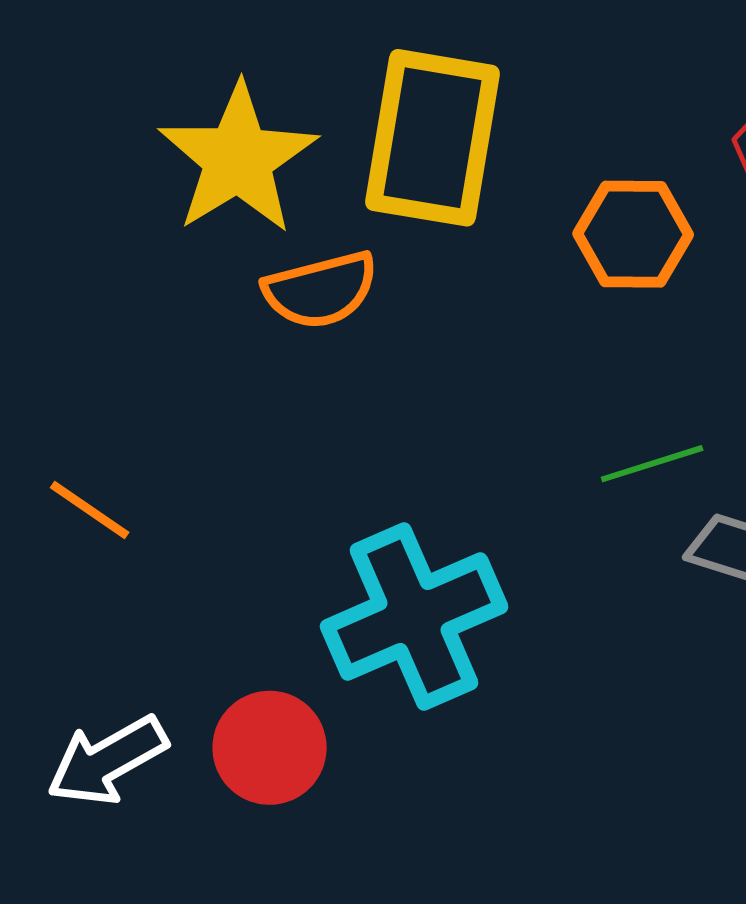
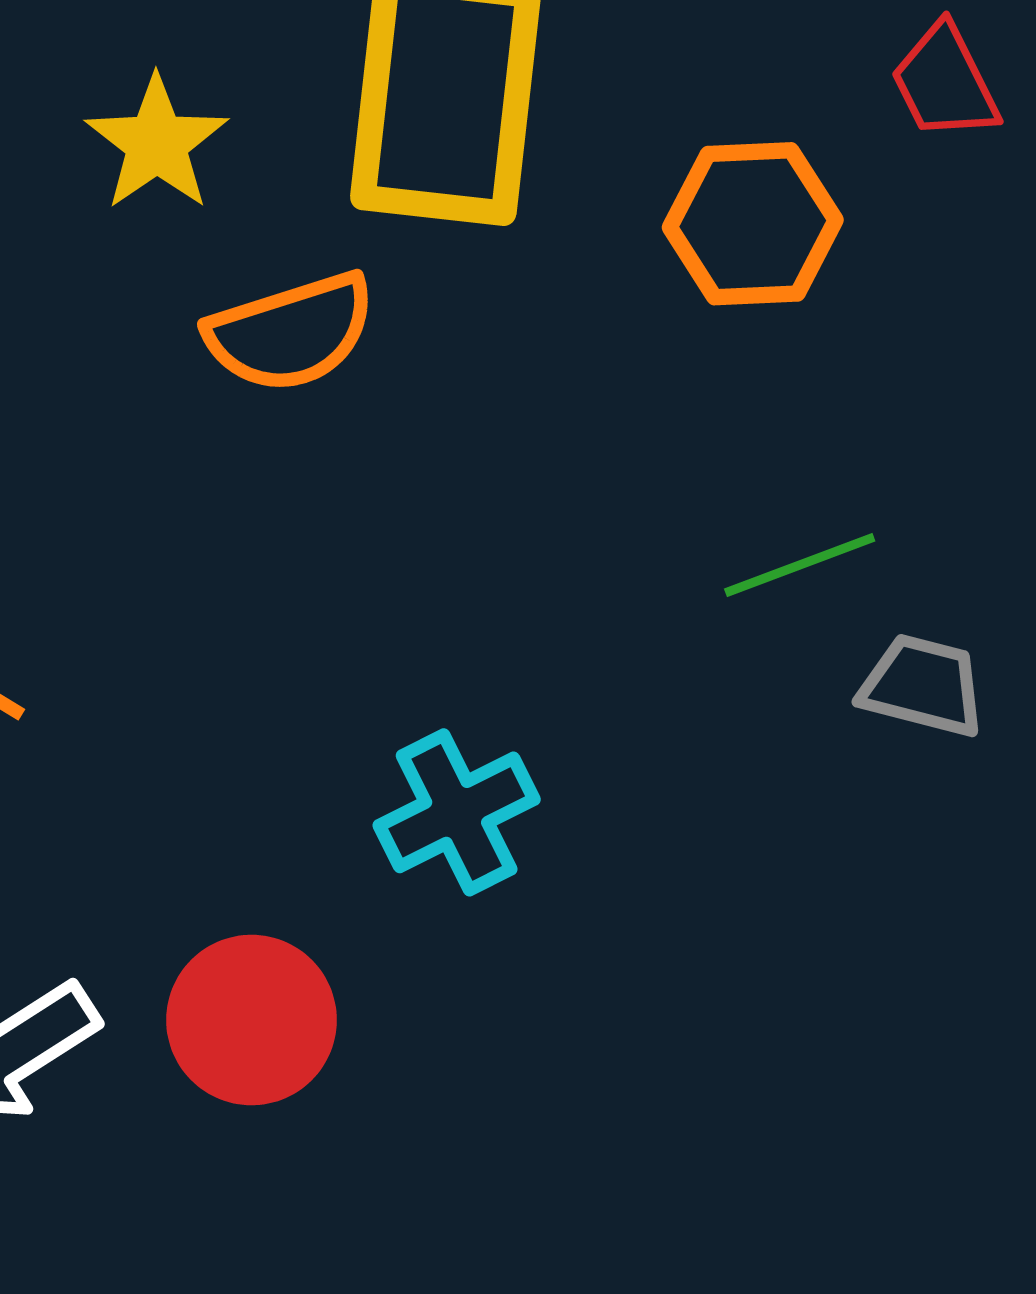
yellow star: (238, 159) -> (157, 143), size x0.6
cyan cross: (414, 617) -> (457, 812), size x0.6

